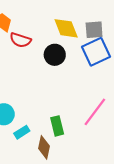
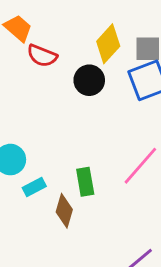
yellow diamond: (66, 28) -> (108, 44), turned 60

